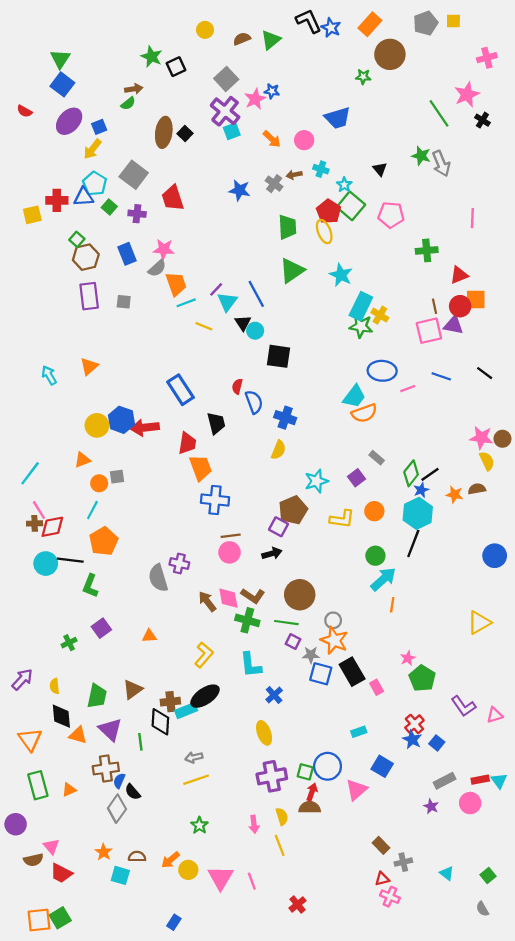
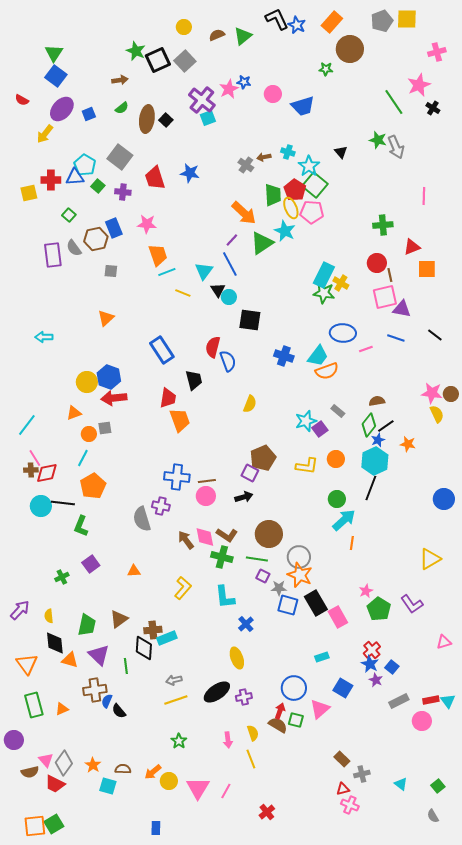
yellow square: (453, 21) -> (407, 19), size x1.5
black square: (176, 67) -> (158, 60), size x1.4
gray square: (226, 79) -> (185, 61), moved
green semicircle: (128, 103) -> (122, 108), moved
orange arrow: (272, 139) -> (244, 213), moved, size x1.5
pink circle: (304, 140) -> (273, 94), moved
yellow arrow: (92, 149) -> (45, 134), moved
cyan star: (344, 185) -> (309, 166), size x1.5
blue star: (240, 190) -> (190, 173), moved
pink pentagon: (391, 215) -> (312, 212), moved
green trapezoid: (287, 227) -> (273, 195), moved
brown hexagon: (86, 257) -> (96, 239), moved
gray semicircle: (157, 268) -> (74, 248), moved, turned 96
cyan star: (341, 275) -> (285, 231), moved
purple line: (216, 289) -> (232, 240), moved
purple rectangle: (89, 296) -> (53, 255), moved
red circle: (460, 306) -> (377, 263), moved
purple triangle: (453, 325) -> (402, 309), moved
orange triangle: (89, 366) -> (106, 318), moved
cyan arrow: (49, 375) -> (44, 337), turned -60
red semicircle: (237, 386) -> (213, 347), size x1.5
blue cross: (285, 418) -> (284, 356), moved
red arrow: (145, 428) -> (114, 398), moved
cyan star: (316, 481) -> (306, 421), moved
brown semicircle: (477, 489) -> (377, 401), moved
blue cross: (215, 500) -> (177, 477), moved
gray circle: (333, 620) -> (299, 557), size x1.5
pink rectangle: (377, 687) -> (338, 617), size x1.5
black ellipse: (205, 696) -> (217, 692), moved
purple L-shape: (463, 706) -> (412, 604), moved
green square: (305, 772) -> (296, 720), moved
purple cross: (272, 776) -> (244, 697), size x0.6
purple star: (431, 806) -> (376, 680), moved
brown semicircle: (310, 808) -> (278, 725), turned 30
gray diamond: (117, 809) -> (64, 763), moved
pink line: (252, 881) -> (226, 791), turned 49
blue rectangle: (174, 922) -> (156, 828), turned -32

